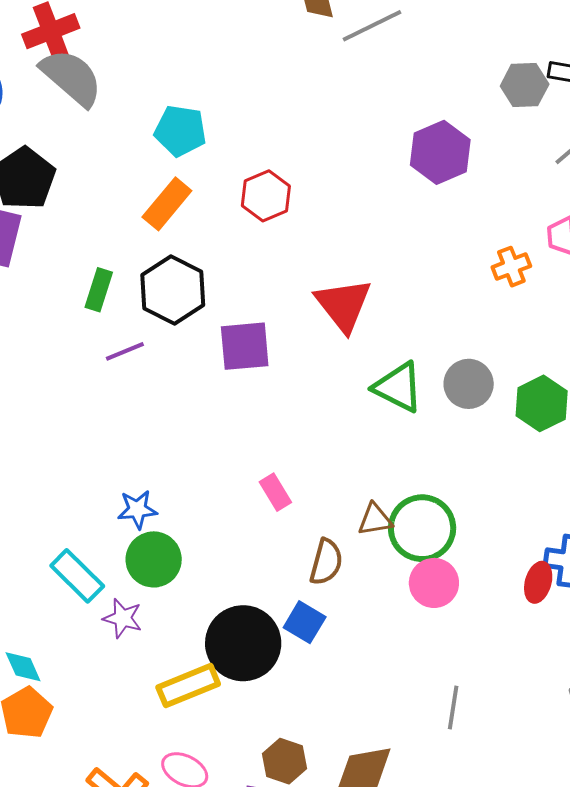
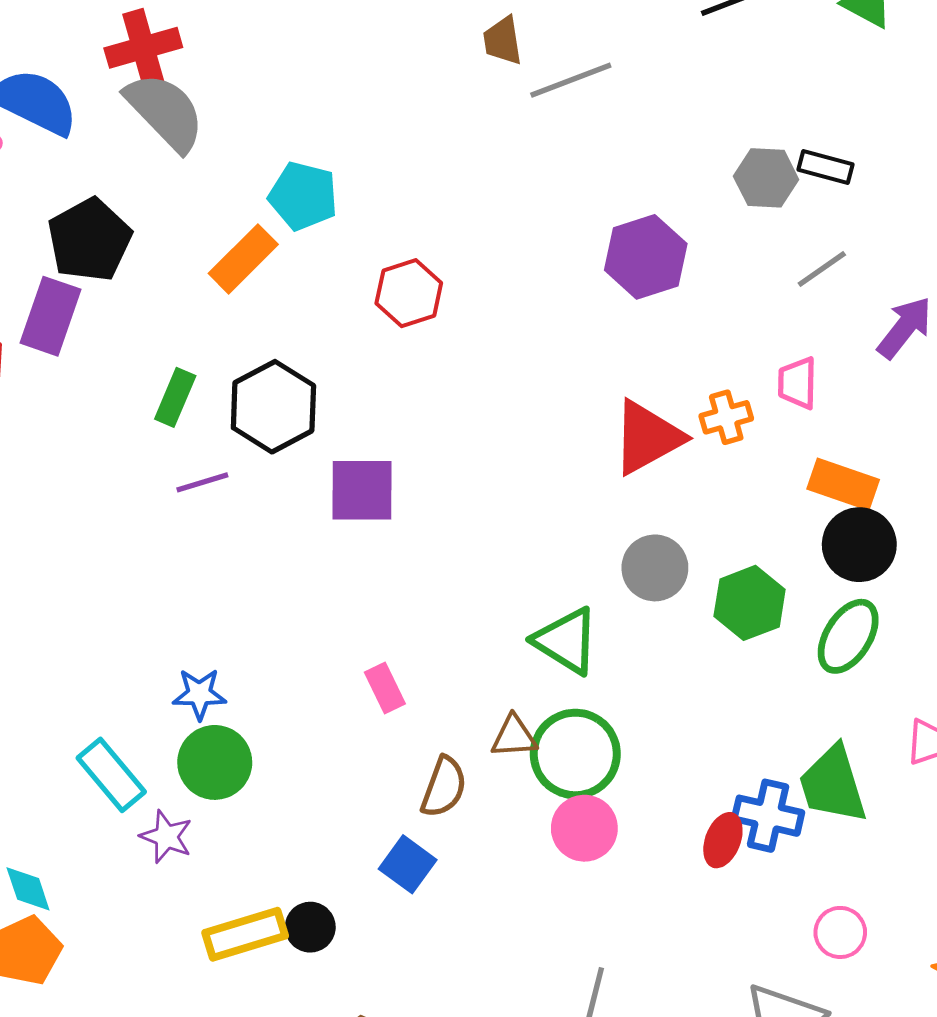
orange rectangle: (167, 204) -> (243, 259), moved
red triangle: (343, 305) -> (647, 437), moved, turned 34
green triangle: (398, 387) -> (566, 641), moved
black circle: (243, 643) -> (310, 927), moved, size x0.5

